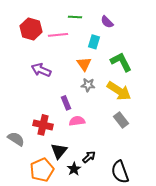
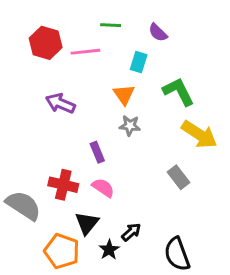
yellow arrow: (119, 91) -> (199, 134), moved
pink semicircle: (77, 121) -> (103, 188), moved, turned 42
gray semicircle: (16, 139) -> (23, 205), size x1.4
orange pentagon: (42, 170) -> (62, 251), turned -30

